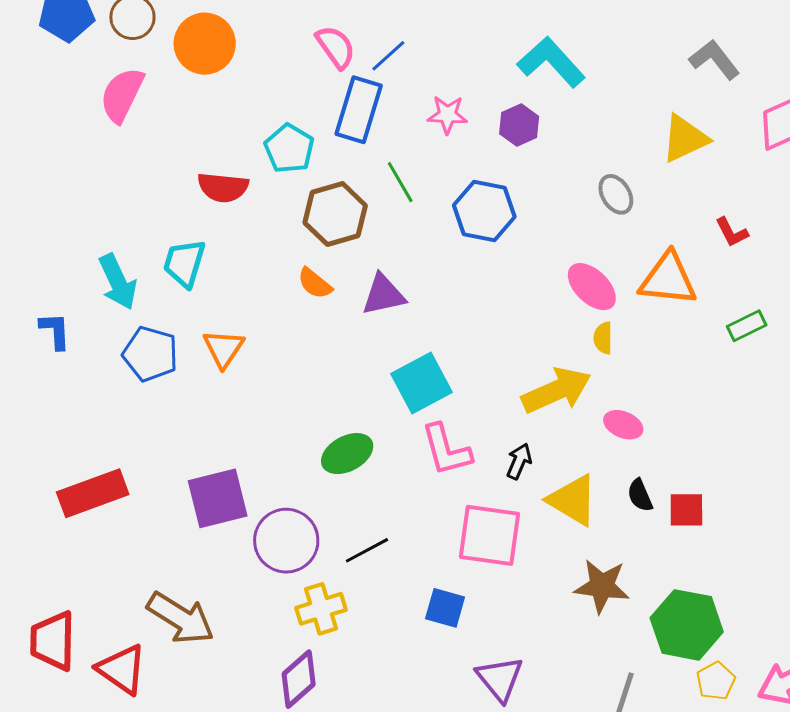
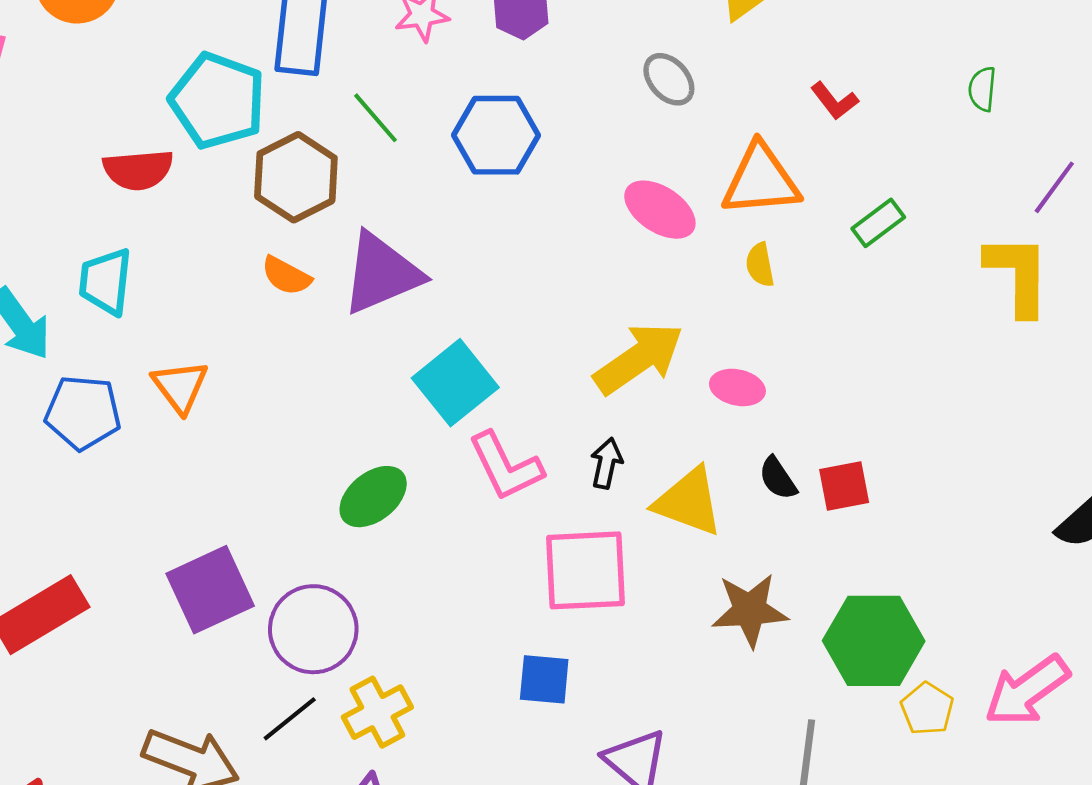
cyan pentagon: (289, 148) -> (218, 101), size x1.4
purple triangle: (383, 295) -> (382, 273), size x1.4
yellow semicircle: (603, 338) -> (760, 265), moved
black line: (367, 550) -> (290, 719), moved

